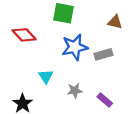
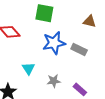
gray rectangle: (103, 54) -> (79, 49), turned 42

